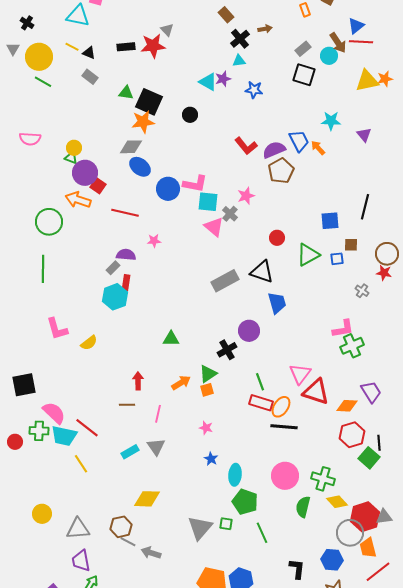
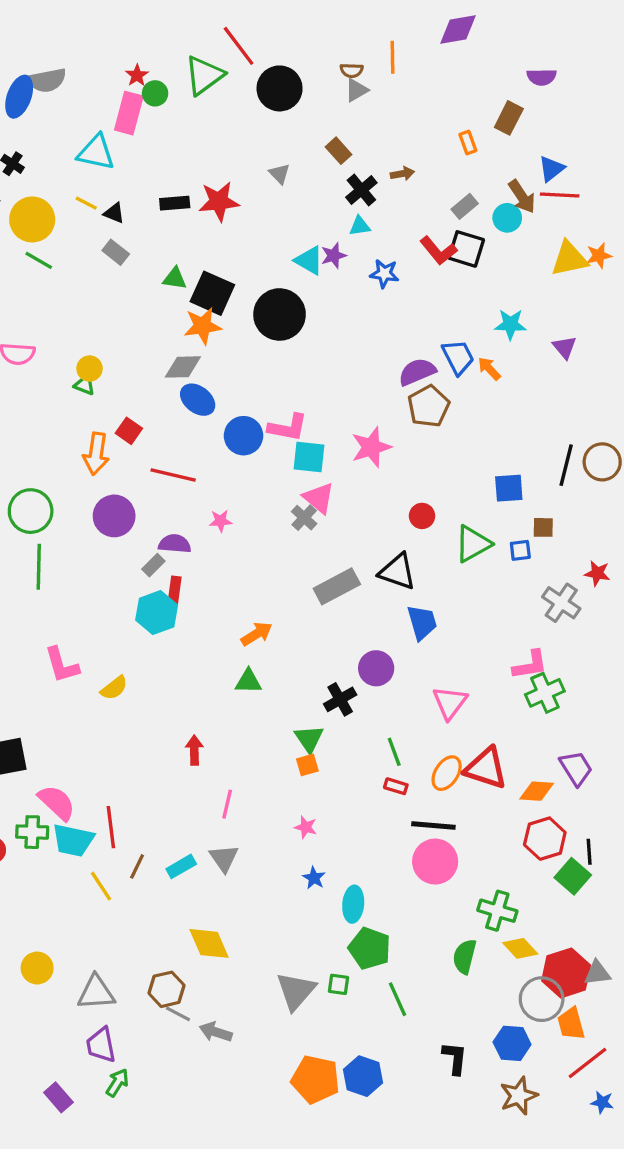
gray triangle: (167, 30) -> (280, 174), moved
black circle: (190, 115) -> (280, 314), size x2.0
red L-shape: (246, 146) -> (438, 251), moved
purple circle: (85, 173) -> (114, 516), moved
pink star: (246, 196) -> (371, 447), size x1.4
orange arrow: (78, 200) -> (96, 454), turned -100
gray cross: (230, 214) -> (304, 518), moved
green circle: (49, 222) -> (31, 511), moved
brown circle: (387, 254) -> (602, 462), moved
gray cross: (362, 291) -> (561, 603), size x1.6
green triangle: (208, 374) -> (309, 739), turned -30
pink triangle: (300, 374) -> (450, 703), moved
orange arrow: (181, 383) -> (257, 634), moved
red rectangle: (261, 403) -> (396, 786), size x0.6
brown line: (127, 405) -> (137, 866), moved, turned -63
orange ellipse: (281, 407) -> (447, 773), moved
red line: (87, 428) -> (111, 827), turned 45
pink circle: (285, 476) -> (435, 862), moved
yellow diamond: (147, 499) -> (209, 943), turned 64

